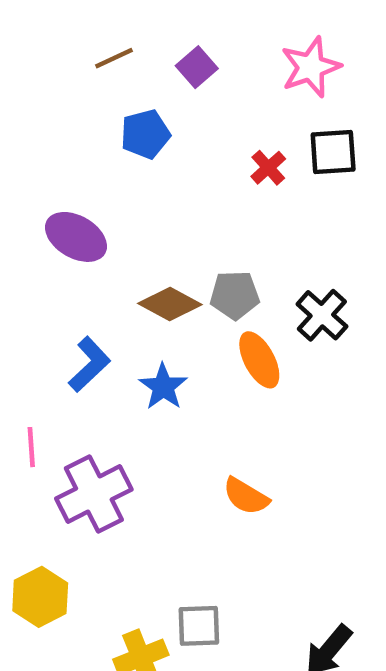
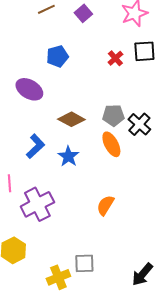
blue pentagon: (145, 134) -> (57, 56), moved
gray pentagon: (235, 295) -> (113, 115), moved
orange semicircle: (246, 496) -> (105, 205), turned 90

